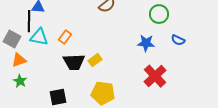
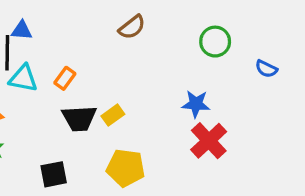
blue semicircle: (178, 40) -> (266, 69), moved
blue star: (146, 43) -> (196, 104), moved

